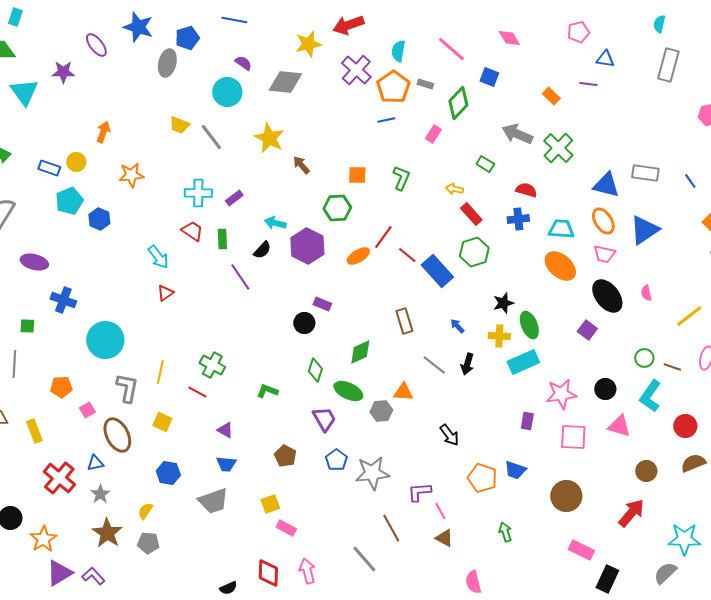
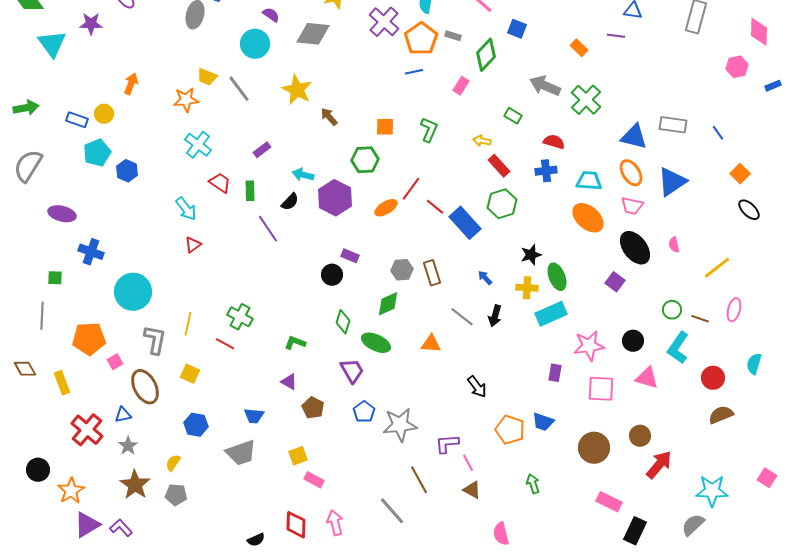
orange star: (131, 175) -> (186, 100), moved
cyan cross: (198, 193) -> (198, 145), moved, turned 36
orange pentagon: (61, 387) -> (89, 339), size x1.5
gray hexagon: (381, 411) -> (402, 270), moved
purple triangle: (225, 430) -> (289, 382), moved
brown circle: (646, 471) -> (640, 436), moved

